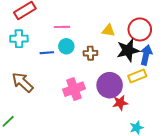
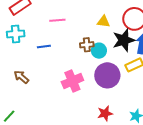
cyan circle: (66, 46) -> (99, 51), moved
brown arrow: (23, 82) -> (21, 77), size x0.7
red star: (120, 103) -> (105, 113), moved

